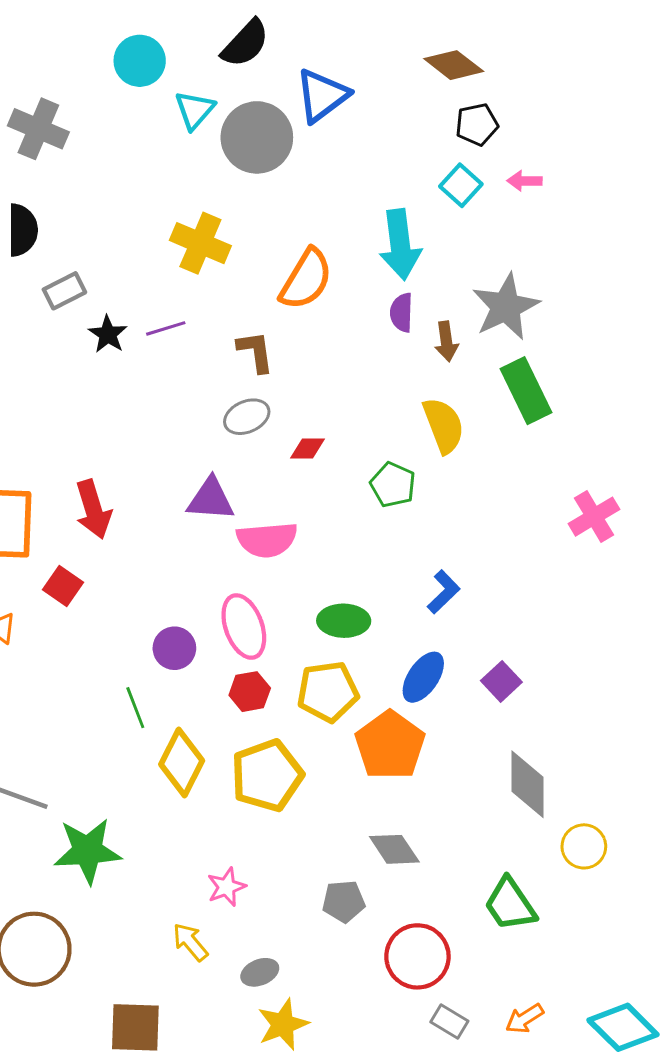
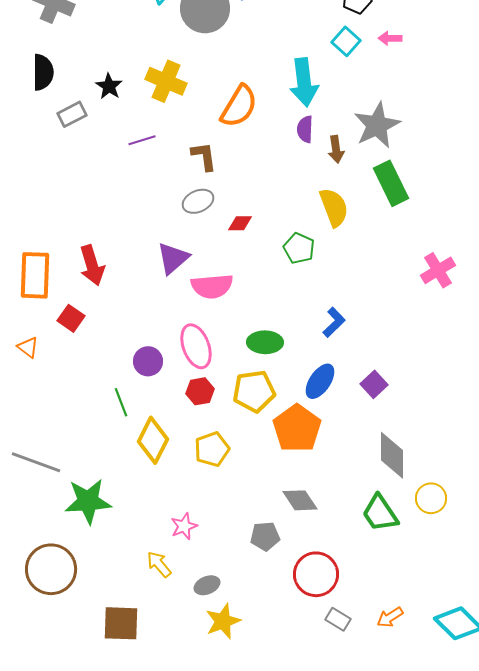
black star: (108, 334) -> (109, 86), moved
purple triangle: (211, 499) -> (173, 258), turned -45
yellow pentagon: (267, 776) -> (212, 449), size x0.7
green trapezoid: (510, 904) -> (380, 513), moved

